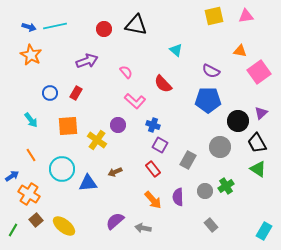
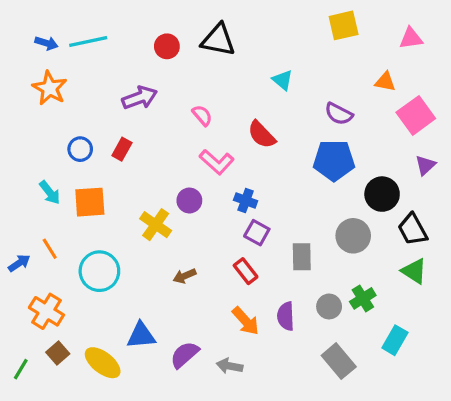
pink triangle: (246, 16) -> (411, 38), moved
purple triangle: (261, 113) -> (425, 165), moved
orange square: (68, 126) -> (90, 202), moved
gray rectangle: (188, 160) -> (302, 257), turned -30
blue arrow: (12, 176) -> (19, 263), moved
blue triangle: (88, 183) -> (141, 335), moved
gray rectangle: (211, 225) -> (339, 361), size x1.5
cyan rectangle: (264, 231) -> (395, 340), moved

